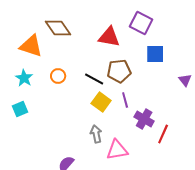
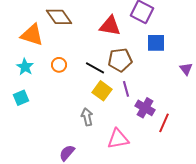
gray arrow: (96, 134) -> (87, 117), moved

